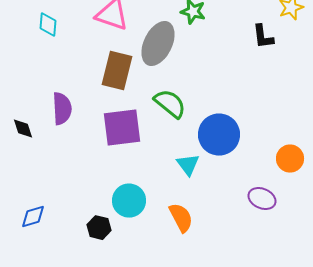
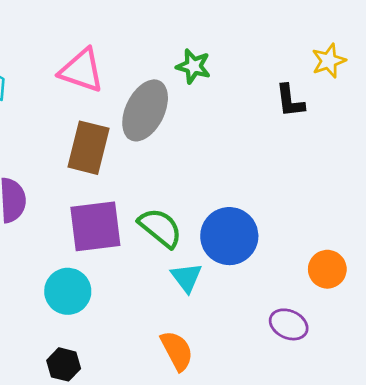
green semicircle: (170, 104) -> (160, 228), moved
cyan circle: (129, 201) -> (68, 291), moved

